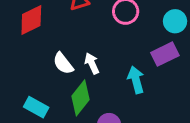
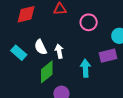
cyan rectangle: (36, 107) -> (19, 53), moved

